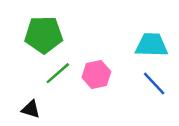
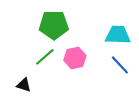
green pentagon: (44, 35) -> (54, 25), moved

